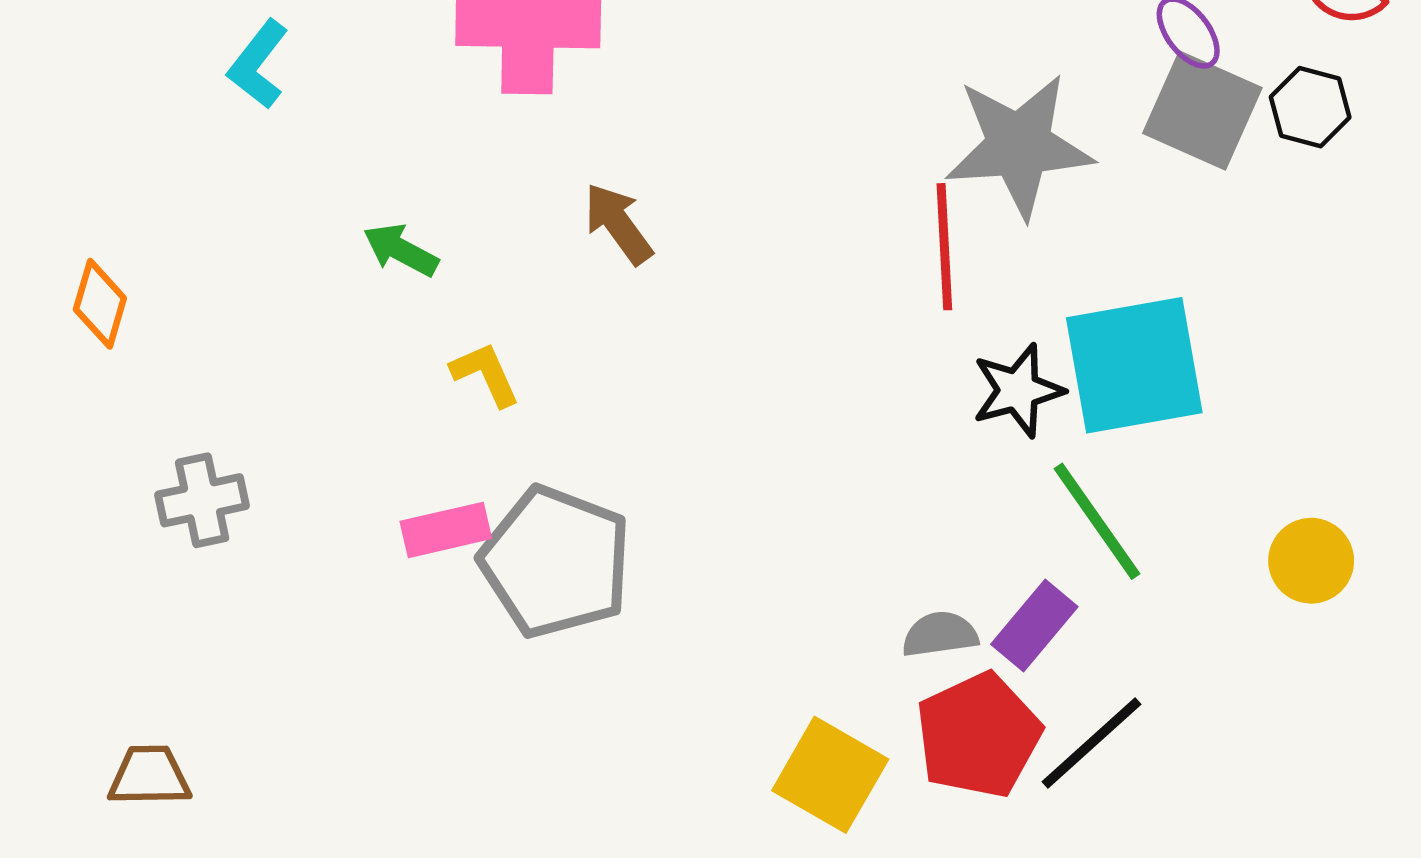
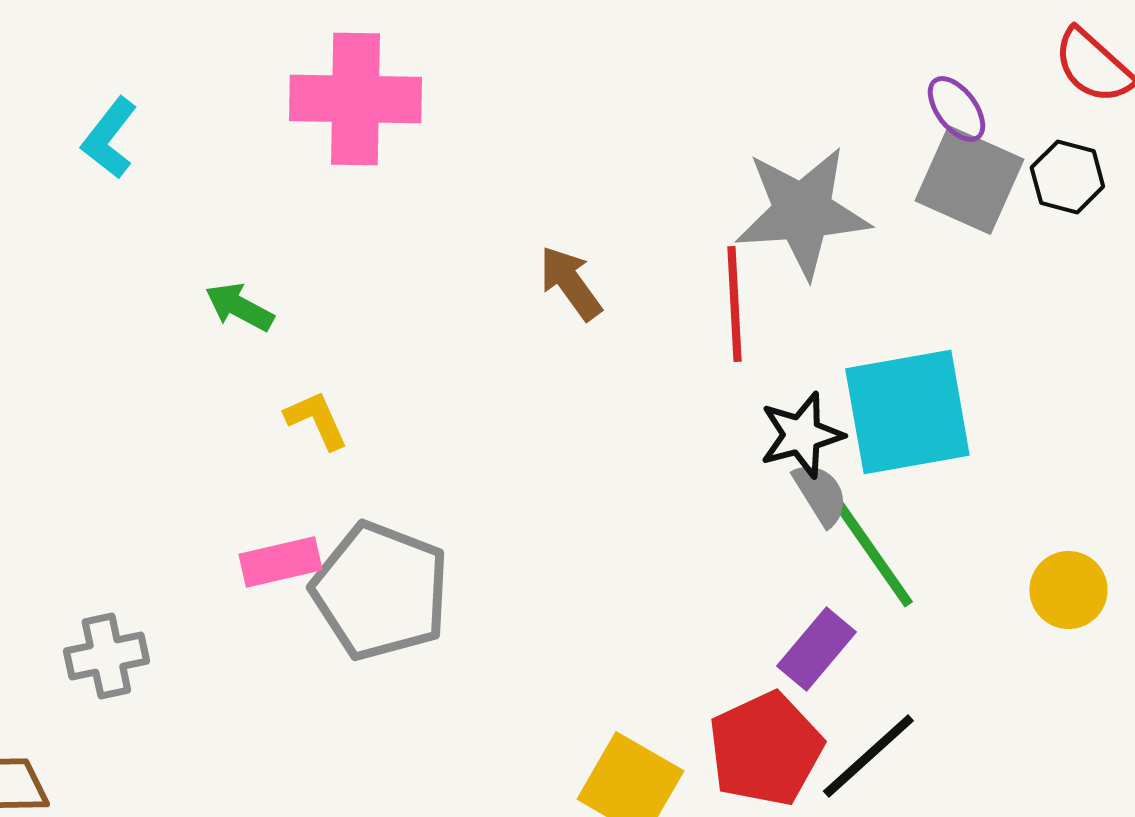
brown arrow: (618, 224) -> (570, 283), moved
gray cross: (202, 500) -> (106, 656), moved
gray semicircle: (940, 634) -> (820, 494), moved, turned 66

